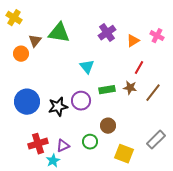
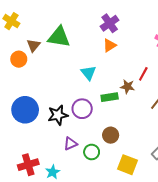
purple cross: (107, 33) -> (110, 23), moved
orange triangle: (133, 41) -> (110, 45), moved
brown star: (130, 88) -> (127, 87), moved
red cross: (38, 144) -> (28, 165), moved
purple triangle: (63, 146) -> (70, 144), moved

